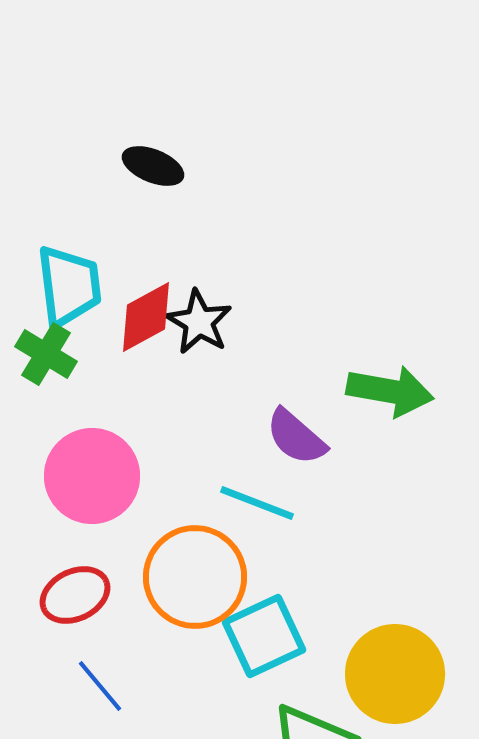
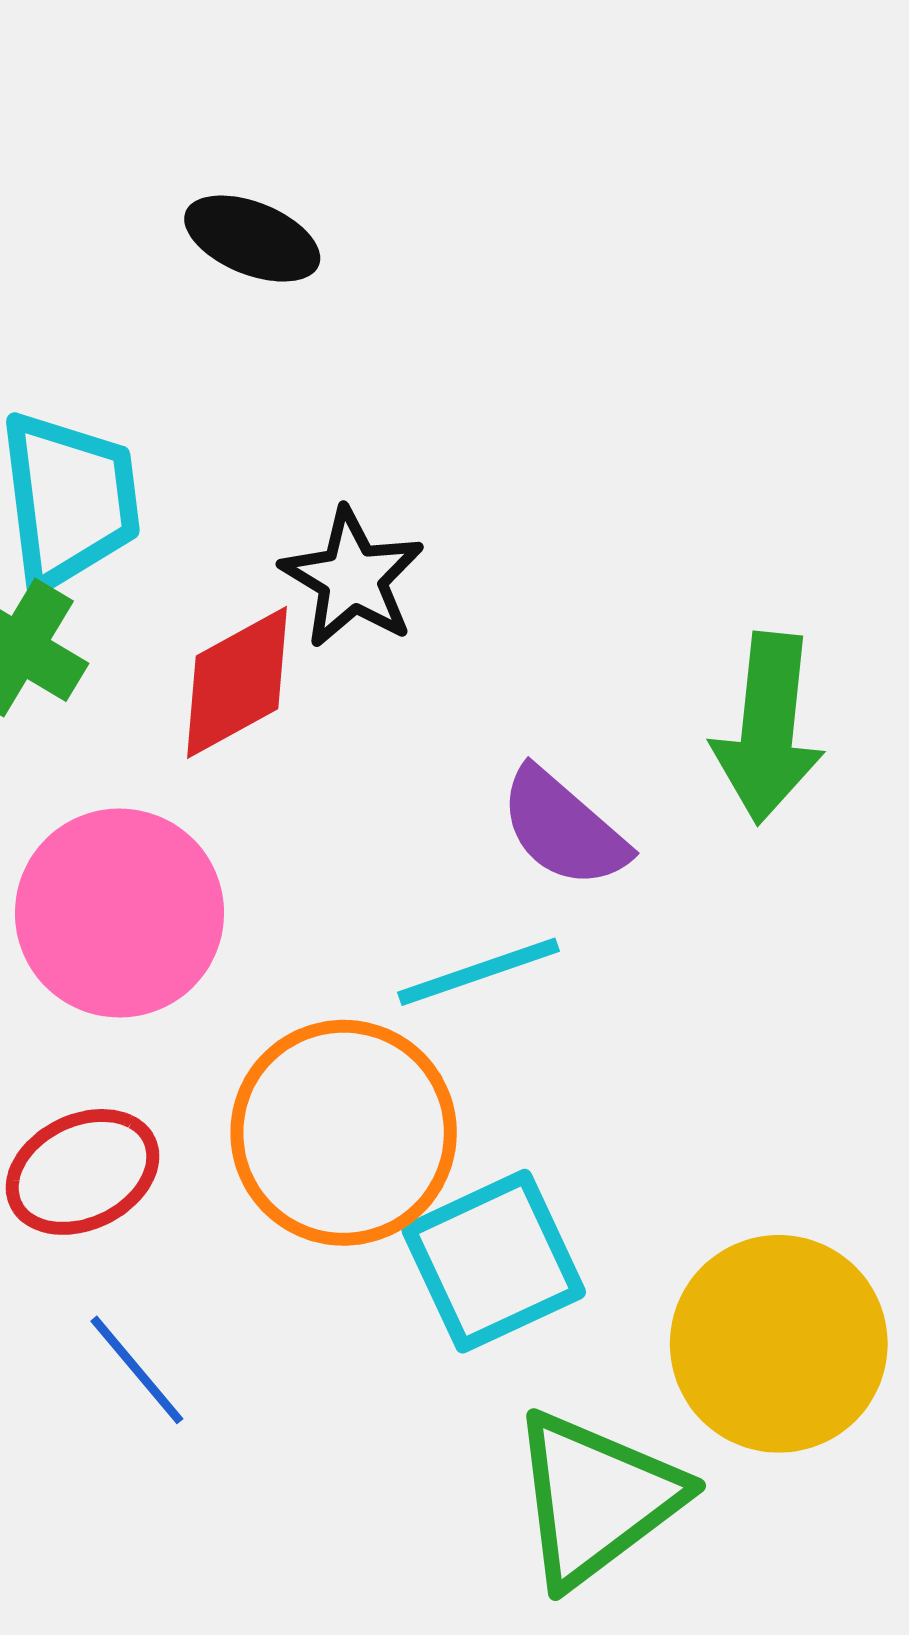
red diamond: (146, 317) -> (237, 682), moved
green arrow: (390, 391) -> (768, 728), turned 86
cyan line: (257, 503) -> (478, 972), turned -40

